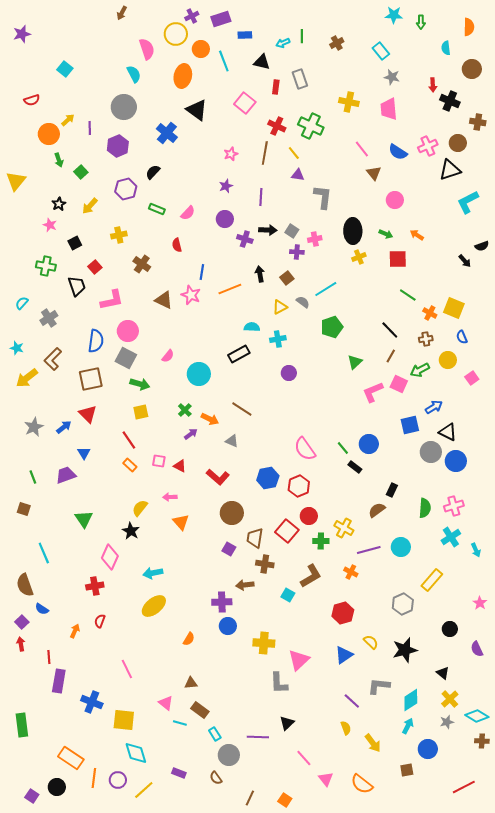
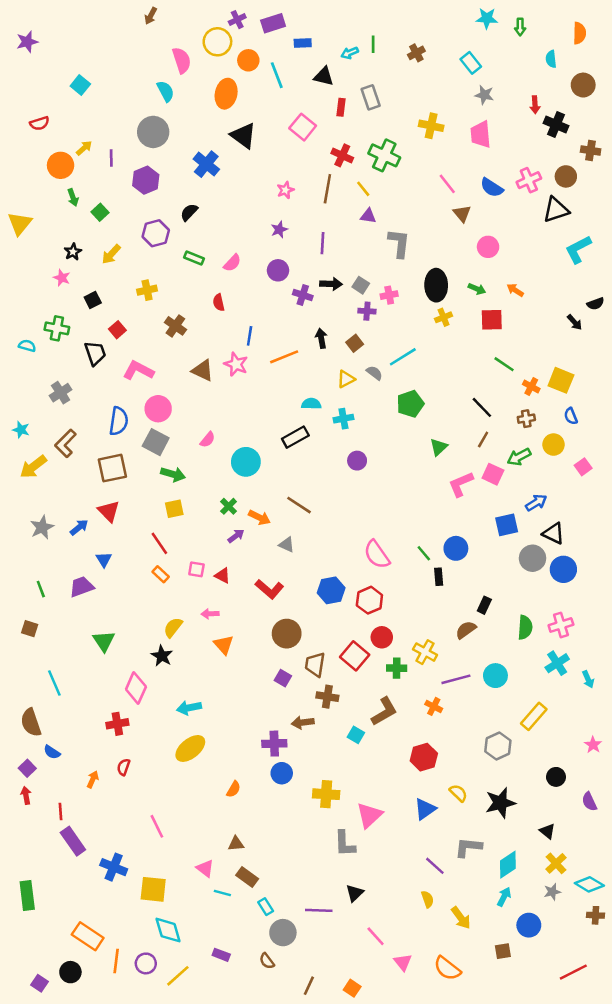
pink L-shape: (112, 300) -> (138, 370), turned -140
cyan semicircle: (22, 303) -> (27, 346), moved, turned 64
black rectangle: (355, 467) -> (439, 577), turned 48
purple rectangle: (59, 681) -> (73, 841), turned -45

